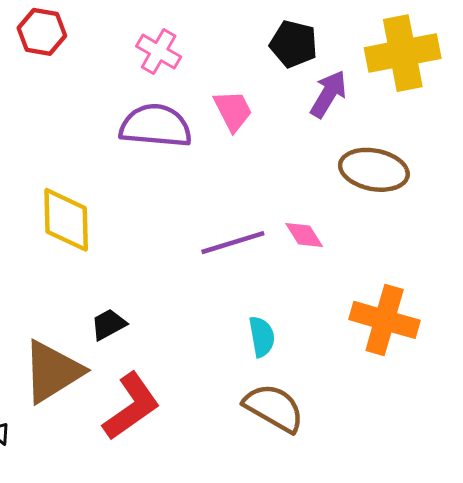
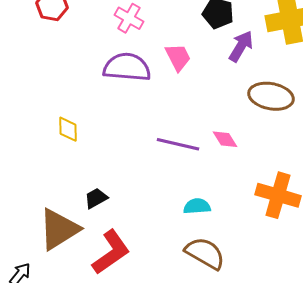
yellow diamond: (66, 220) -> (68, 129), size x0.6
purple line: (233, 243) -> (178, 144), turned 30
cyan semicircle: (262, 337) -> (197, 206), turned -84

